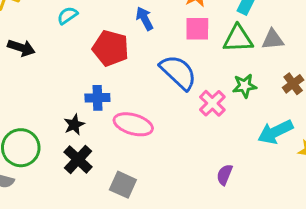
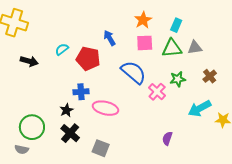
cyan semicircle: (67, 15) -> (62, 49), moved

